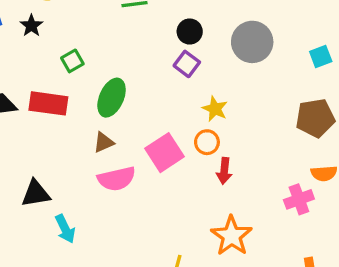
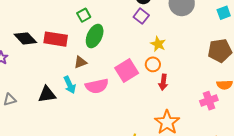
green square: (72, 61) -> (84, 15), moved
brown triangle: (104, 142) -> (80, 62), moved
cyan arrow: (65, 229) -> (70, 85), moved

